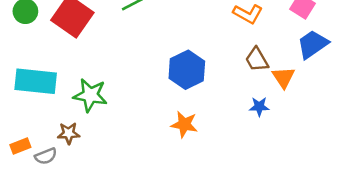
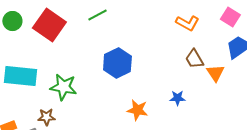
blue hexagon: (187, 70) -> (117, 63), moved
blue star: (259, 107) -> (177, 98), moved

